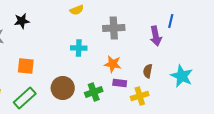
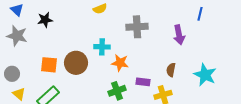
blue line: (171, 21) -> (200, 14), moved
orange star: (113, 64) -> (120, 63), moved
brown circle: (63, 88) -> (76, 63), moved

